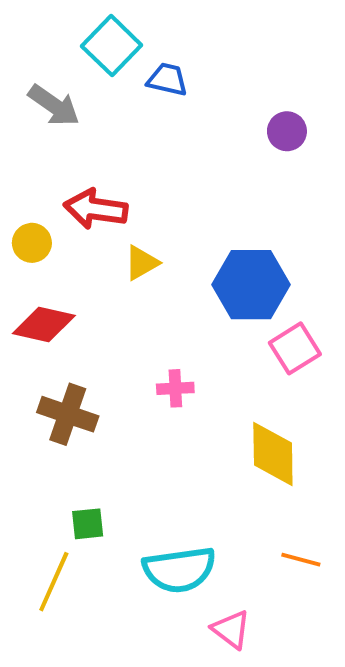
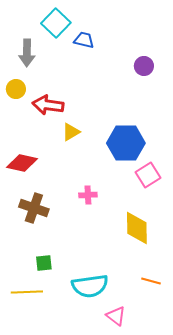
gray arrow: (54, 105) -> (27, 53), turned 56
yellow circle: (32, 243) -> (16, 89), moved
yellow line: (54, 582) -> (27, 292), turned 64

